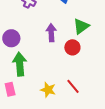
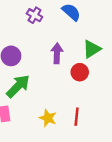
green arrow: (20, 64) -> (18, 86), turned 45
red line: (73, 86) -> (77, 117), turned 42

